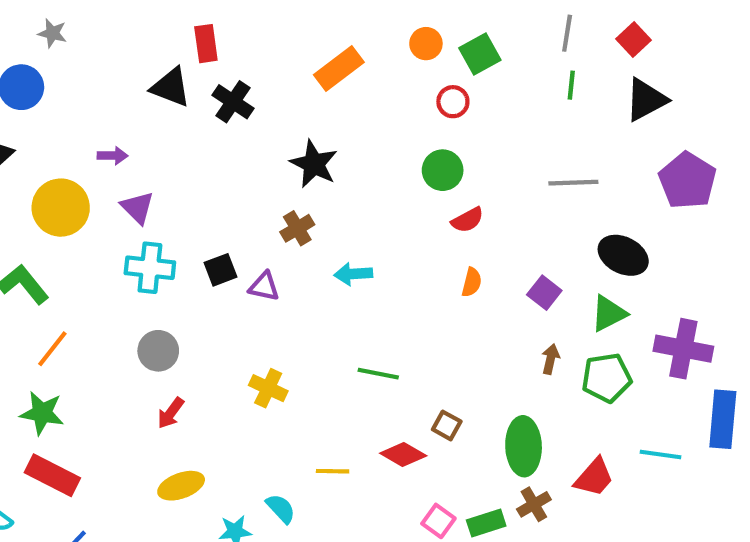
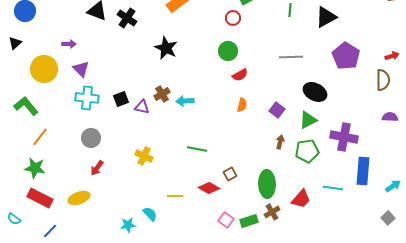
brown cross: (297, 228) -> (162, 94), moved
brown square: (447, 425) -> (230, 174), turned 32
yellow ellipse: (181, 486) -> (79, 198), moved

